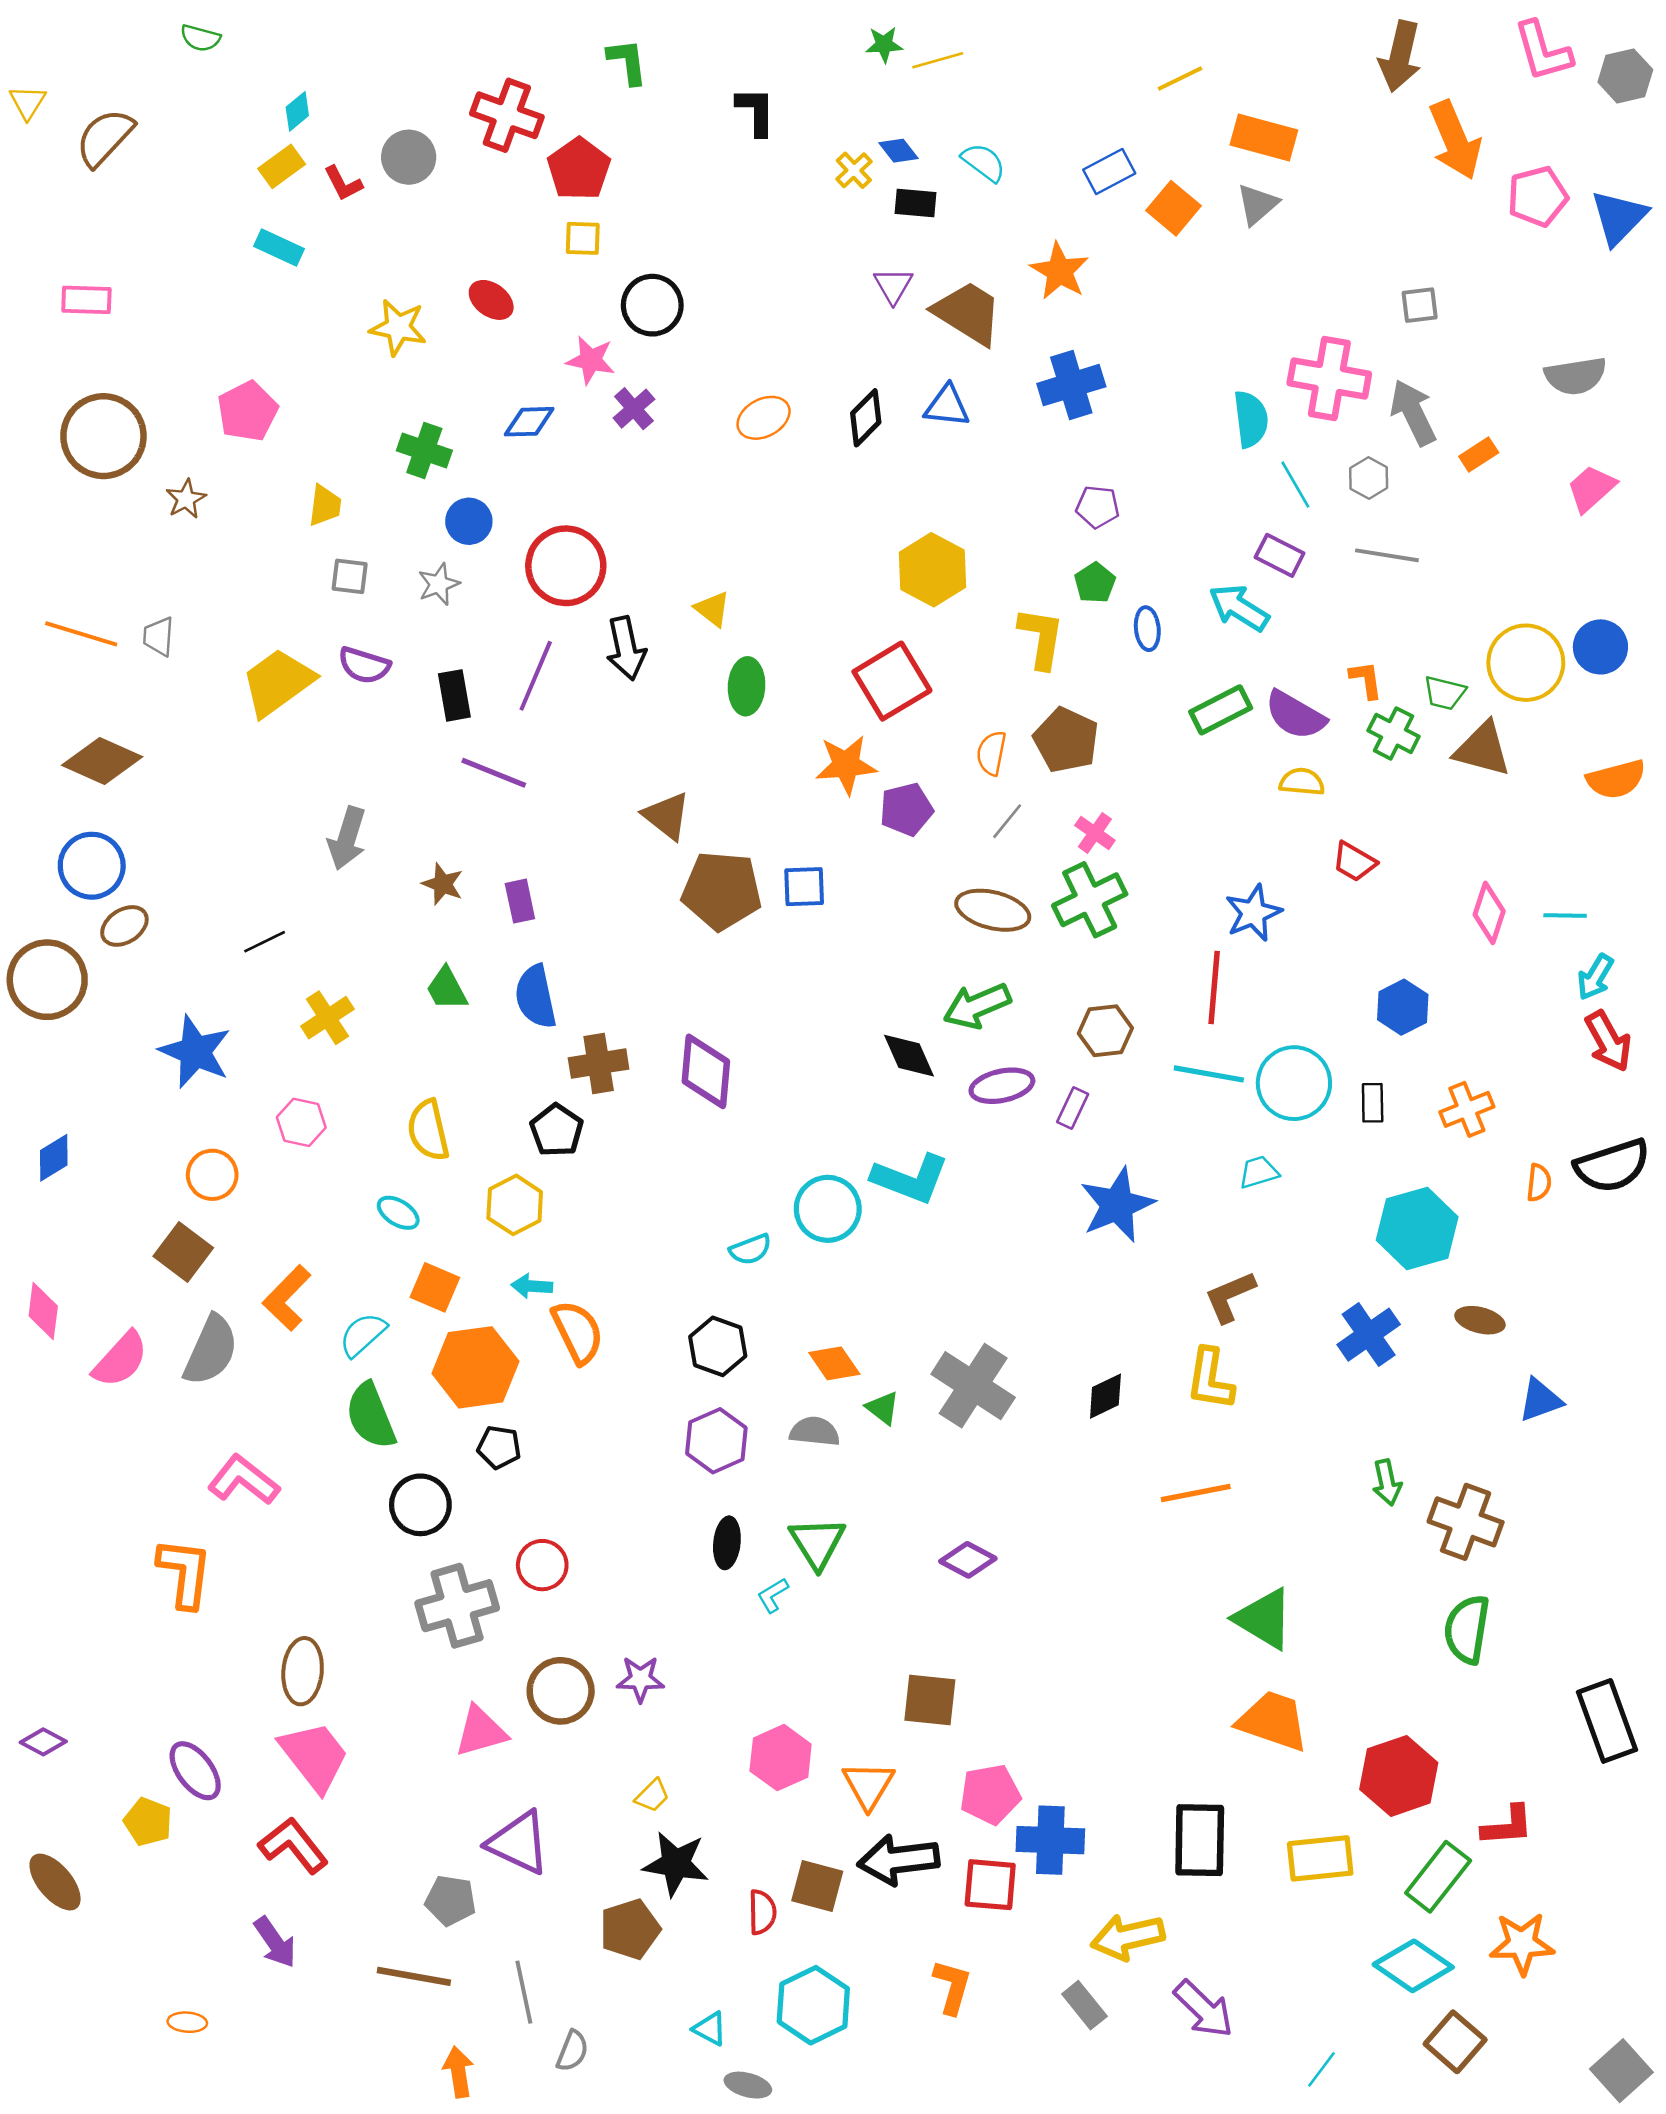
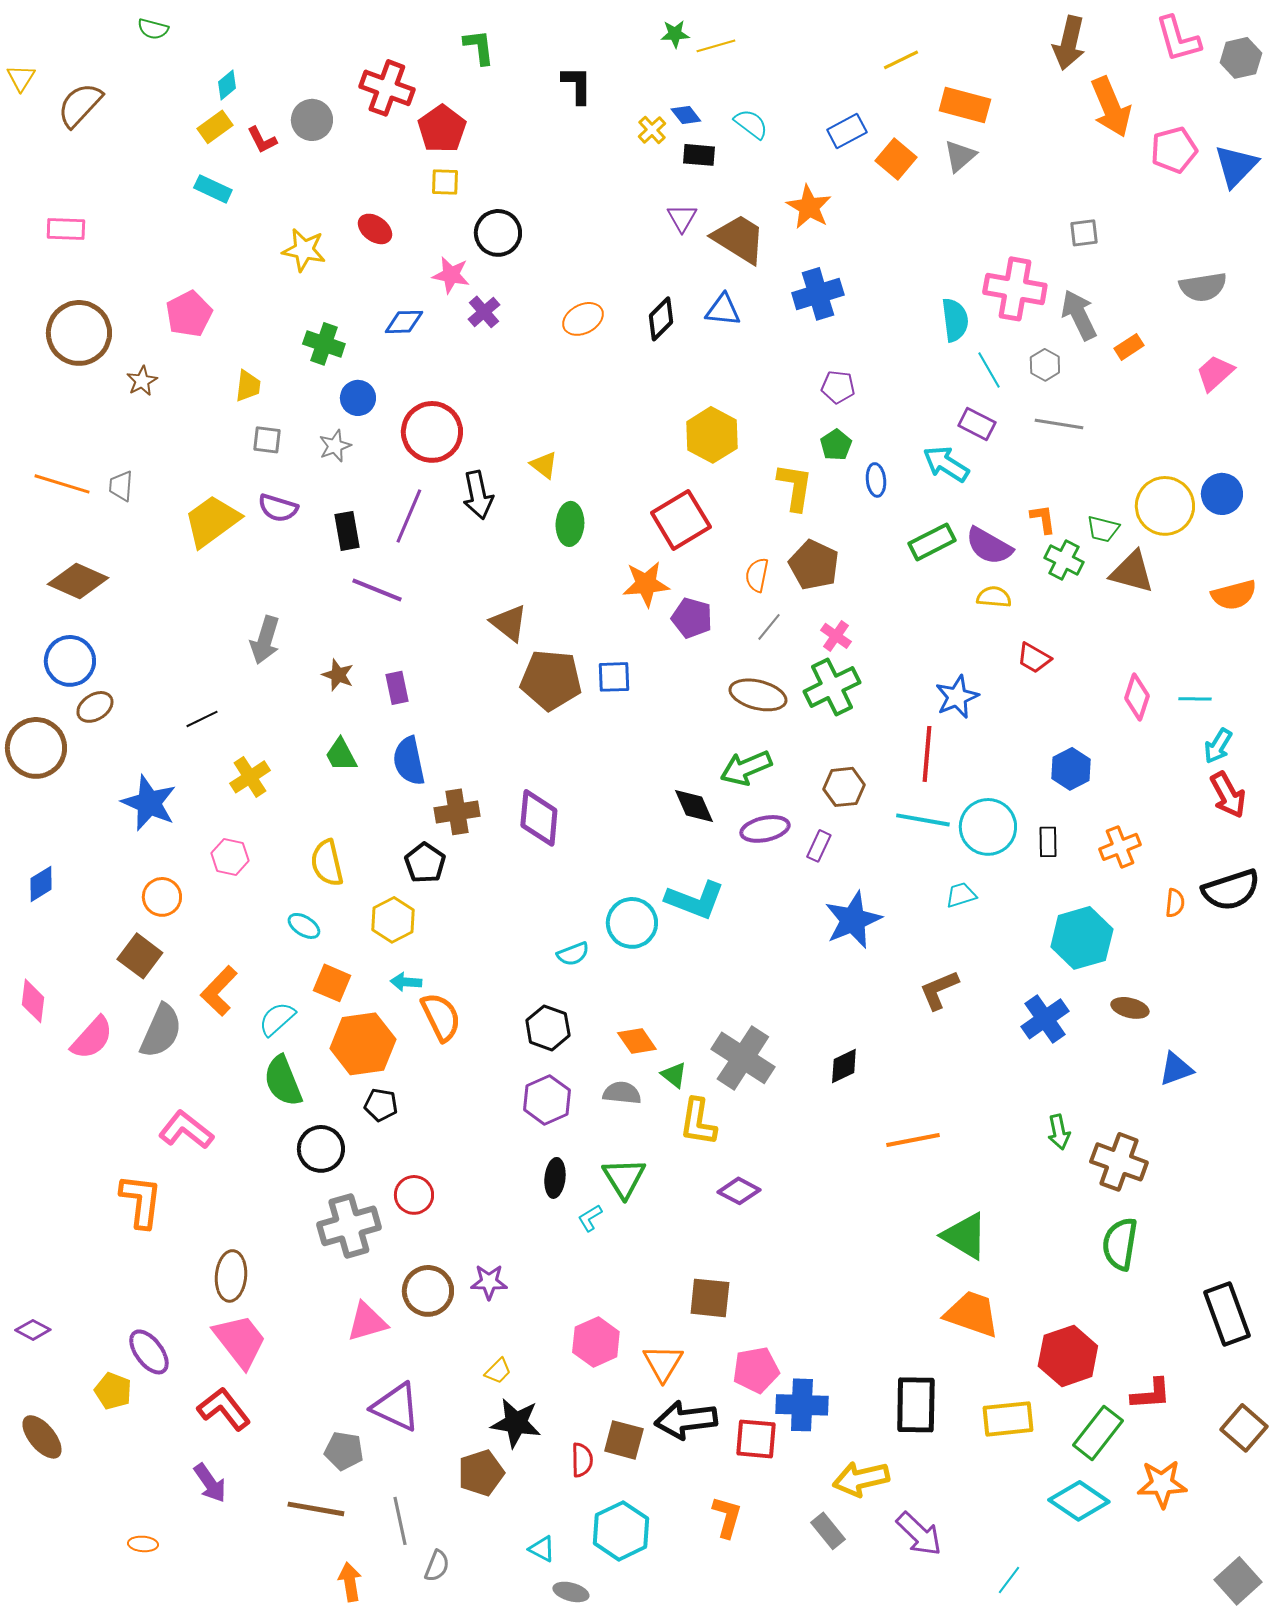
purple pentagon: (906, 809) -> (692, 618), turned 30
yellow L-shape: (1210, 1379) -> (698, 1122), moved
brown square: (1455, 2042) -> (1244, 1428), moved

